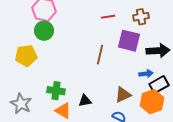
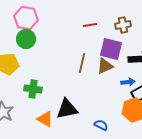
green cross: (56, 91) -> (33, 89), moved
brown triangle: (123, 95) -> (105, 66), moved
black triangle: (85, 101) -> (67, 109), size x1.6

